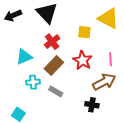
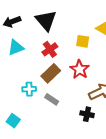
cyan triangle: (24, 57) -> (16, 48), moved

